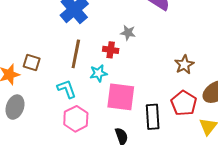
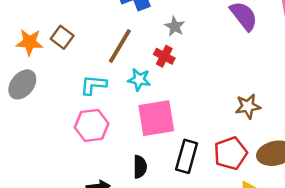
gray star: (128, 33) -> (175, 26), moved
cyan L-shape: (67, 89) -> (93, 85), turned -85
pink square: (121, 97) -> (156, 118), turned -36

